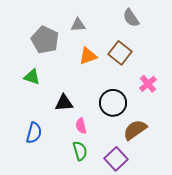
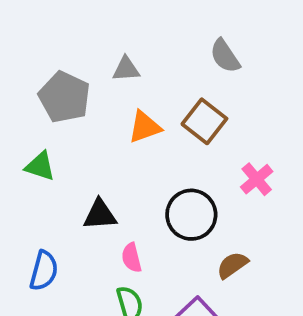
brown semicircle: (135, 130) -> (232, 265), size x0.7

